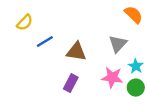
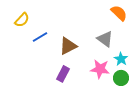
gray triangle: (118, 44) -> (105, 39), turned -36
brown triangle: (76, 52) -> (68, 46), turned -36

